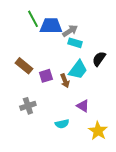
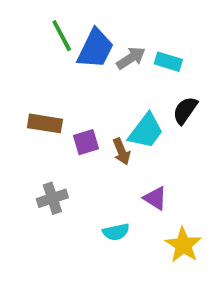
blue trapezoid: (51, 26) -> (95, 49), turned 115
cyan rectangle: (75, 43) -> (168, 62), moved
brown rectangle: (24, 66) -> (45, 123), turned -30

